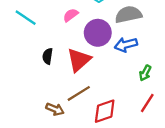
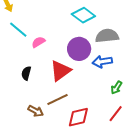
pink semicircle: (71, 15) -> (38, 42), moved
black semicircle: (48, 56) -> (26, 73), moved

